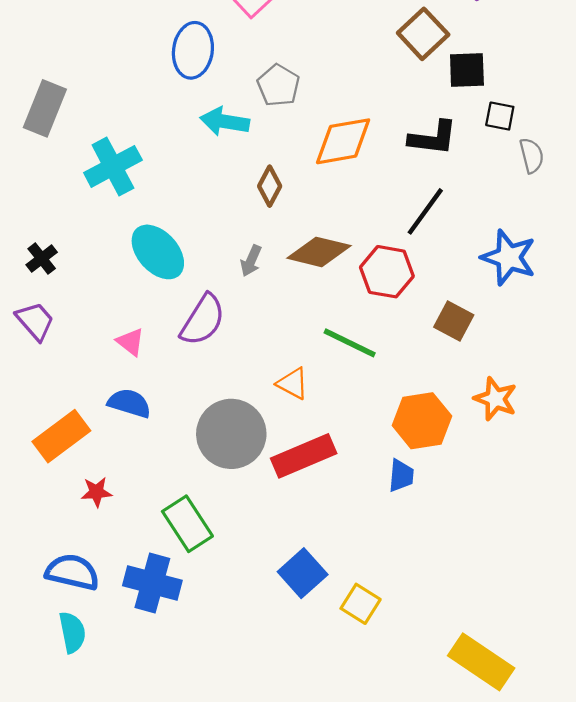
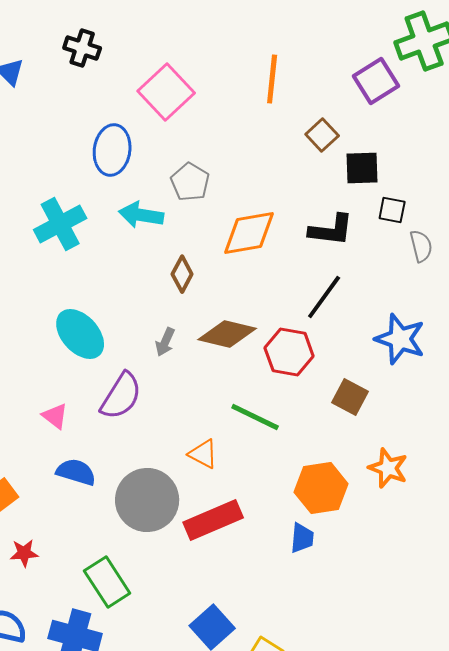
brown square: (423, 34) -> (322, 135), size x0.7
cyan cross: (113, 166) -> (60, 224), moved
blue semicircle: (129, 403) -> (76, 472), moved

